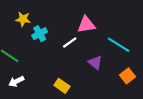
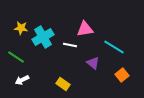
yellow star: (23, 19) -> (21, 28), moved
cyan cross: (40, 34) -> (43, 37), size x1.5
white line: (70, 42) -> (70, 45), turned 48

